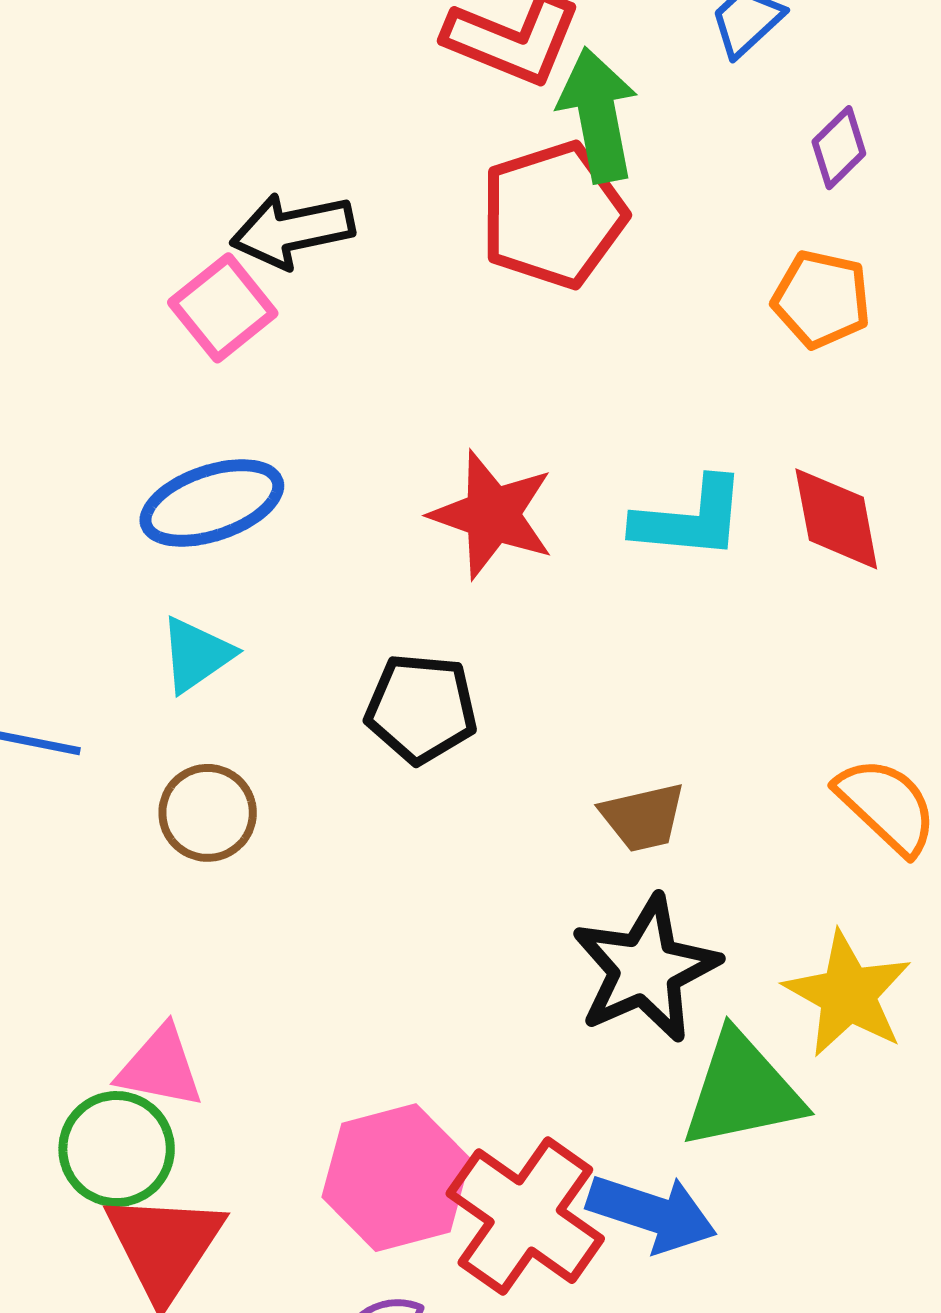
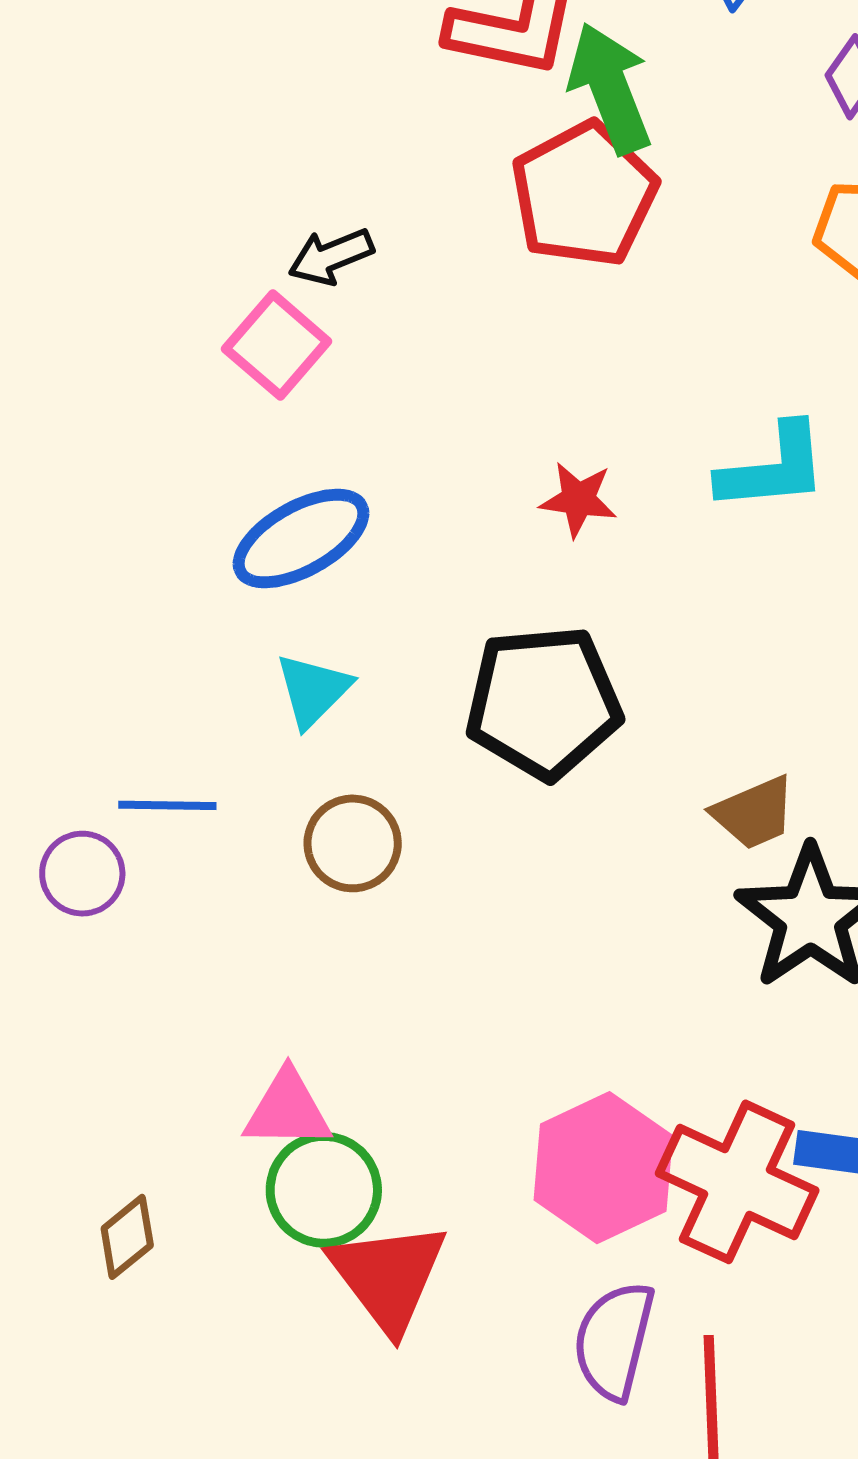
black arrow: (292, 230) -> (331, 257), size x0.7
red star: (492, 515) -> (578, 499), size x0.6
black pentagon: (421, 708) -> (543, 702), size x1.4
brown trapezoid: (643, 817) -> (754, 813), moved
pink triangle: (160, 1067) -> (287, 1110), moved

